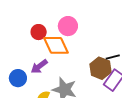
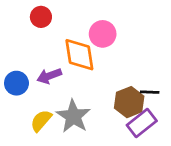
red circle: (39, 32) -> (41, 17), moved

